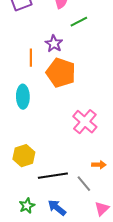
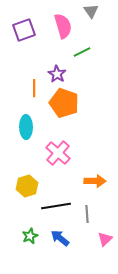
pink cross: (85, 122) -> (58, 153), moved
orange arrow: (99, 165) -> (95, 181), moved, size x1.5
gray line: (84, 184) -> (87, 214), turned 36

